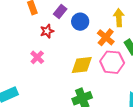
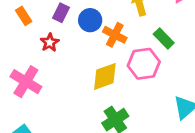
orange cross: (106, 37) -> (115, 35), moved
pink cross: (37, 57) -> (26, 82), moved, size x1.6

